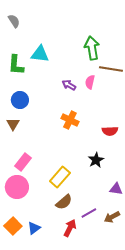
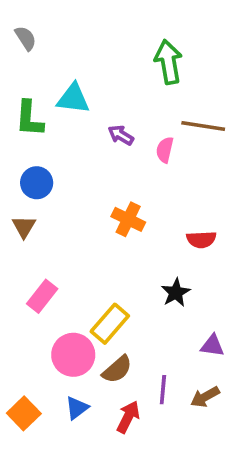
green arrow: (92, 48) -> (168, 62), moved
purple arrow: (69, 85) -> (121, 135), moved
pink circle: (17, 187) -> (73, 355), moved
purple line: (89, 213) -> (163, 390), turned -56
blue triangle: (34, 228) -> (77, 408), moved

